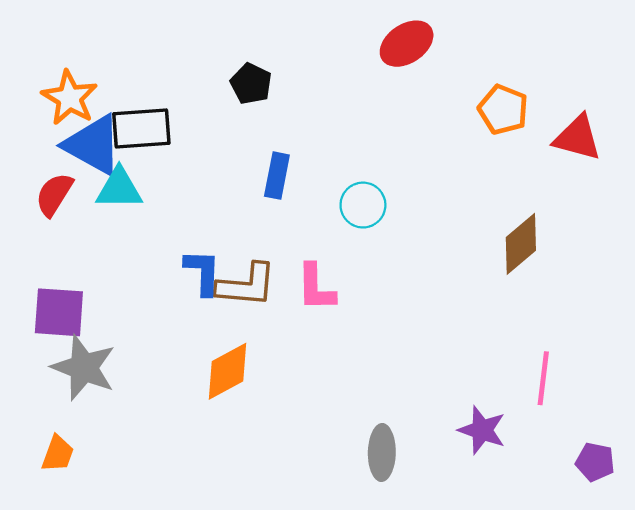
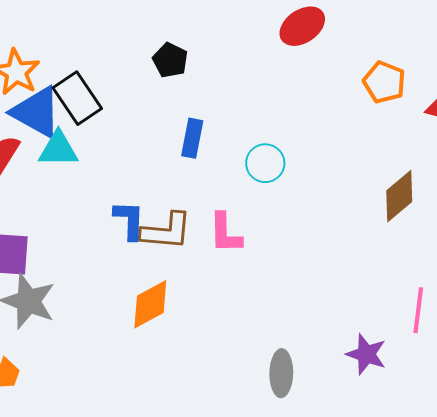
black rectangle: (141, 128) -> (77, 98), turned 60

